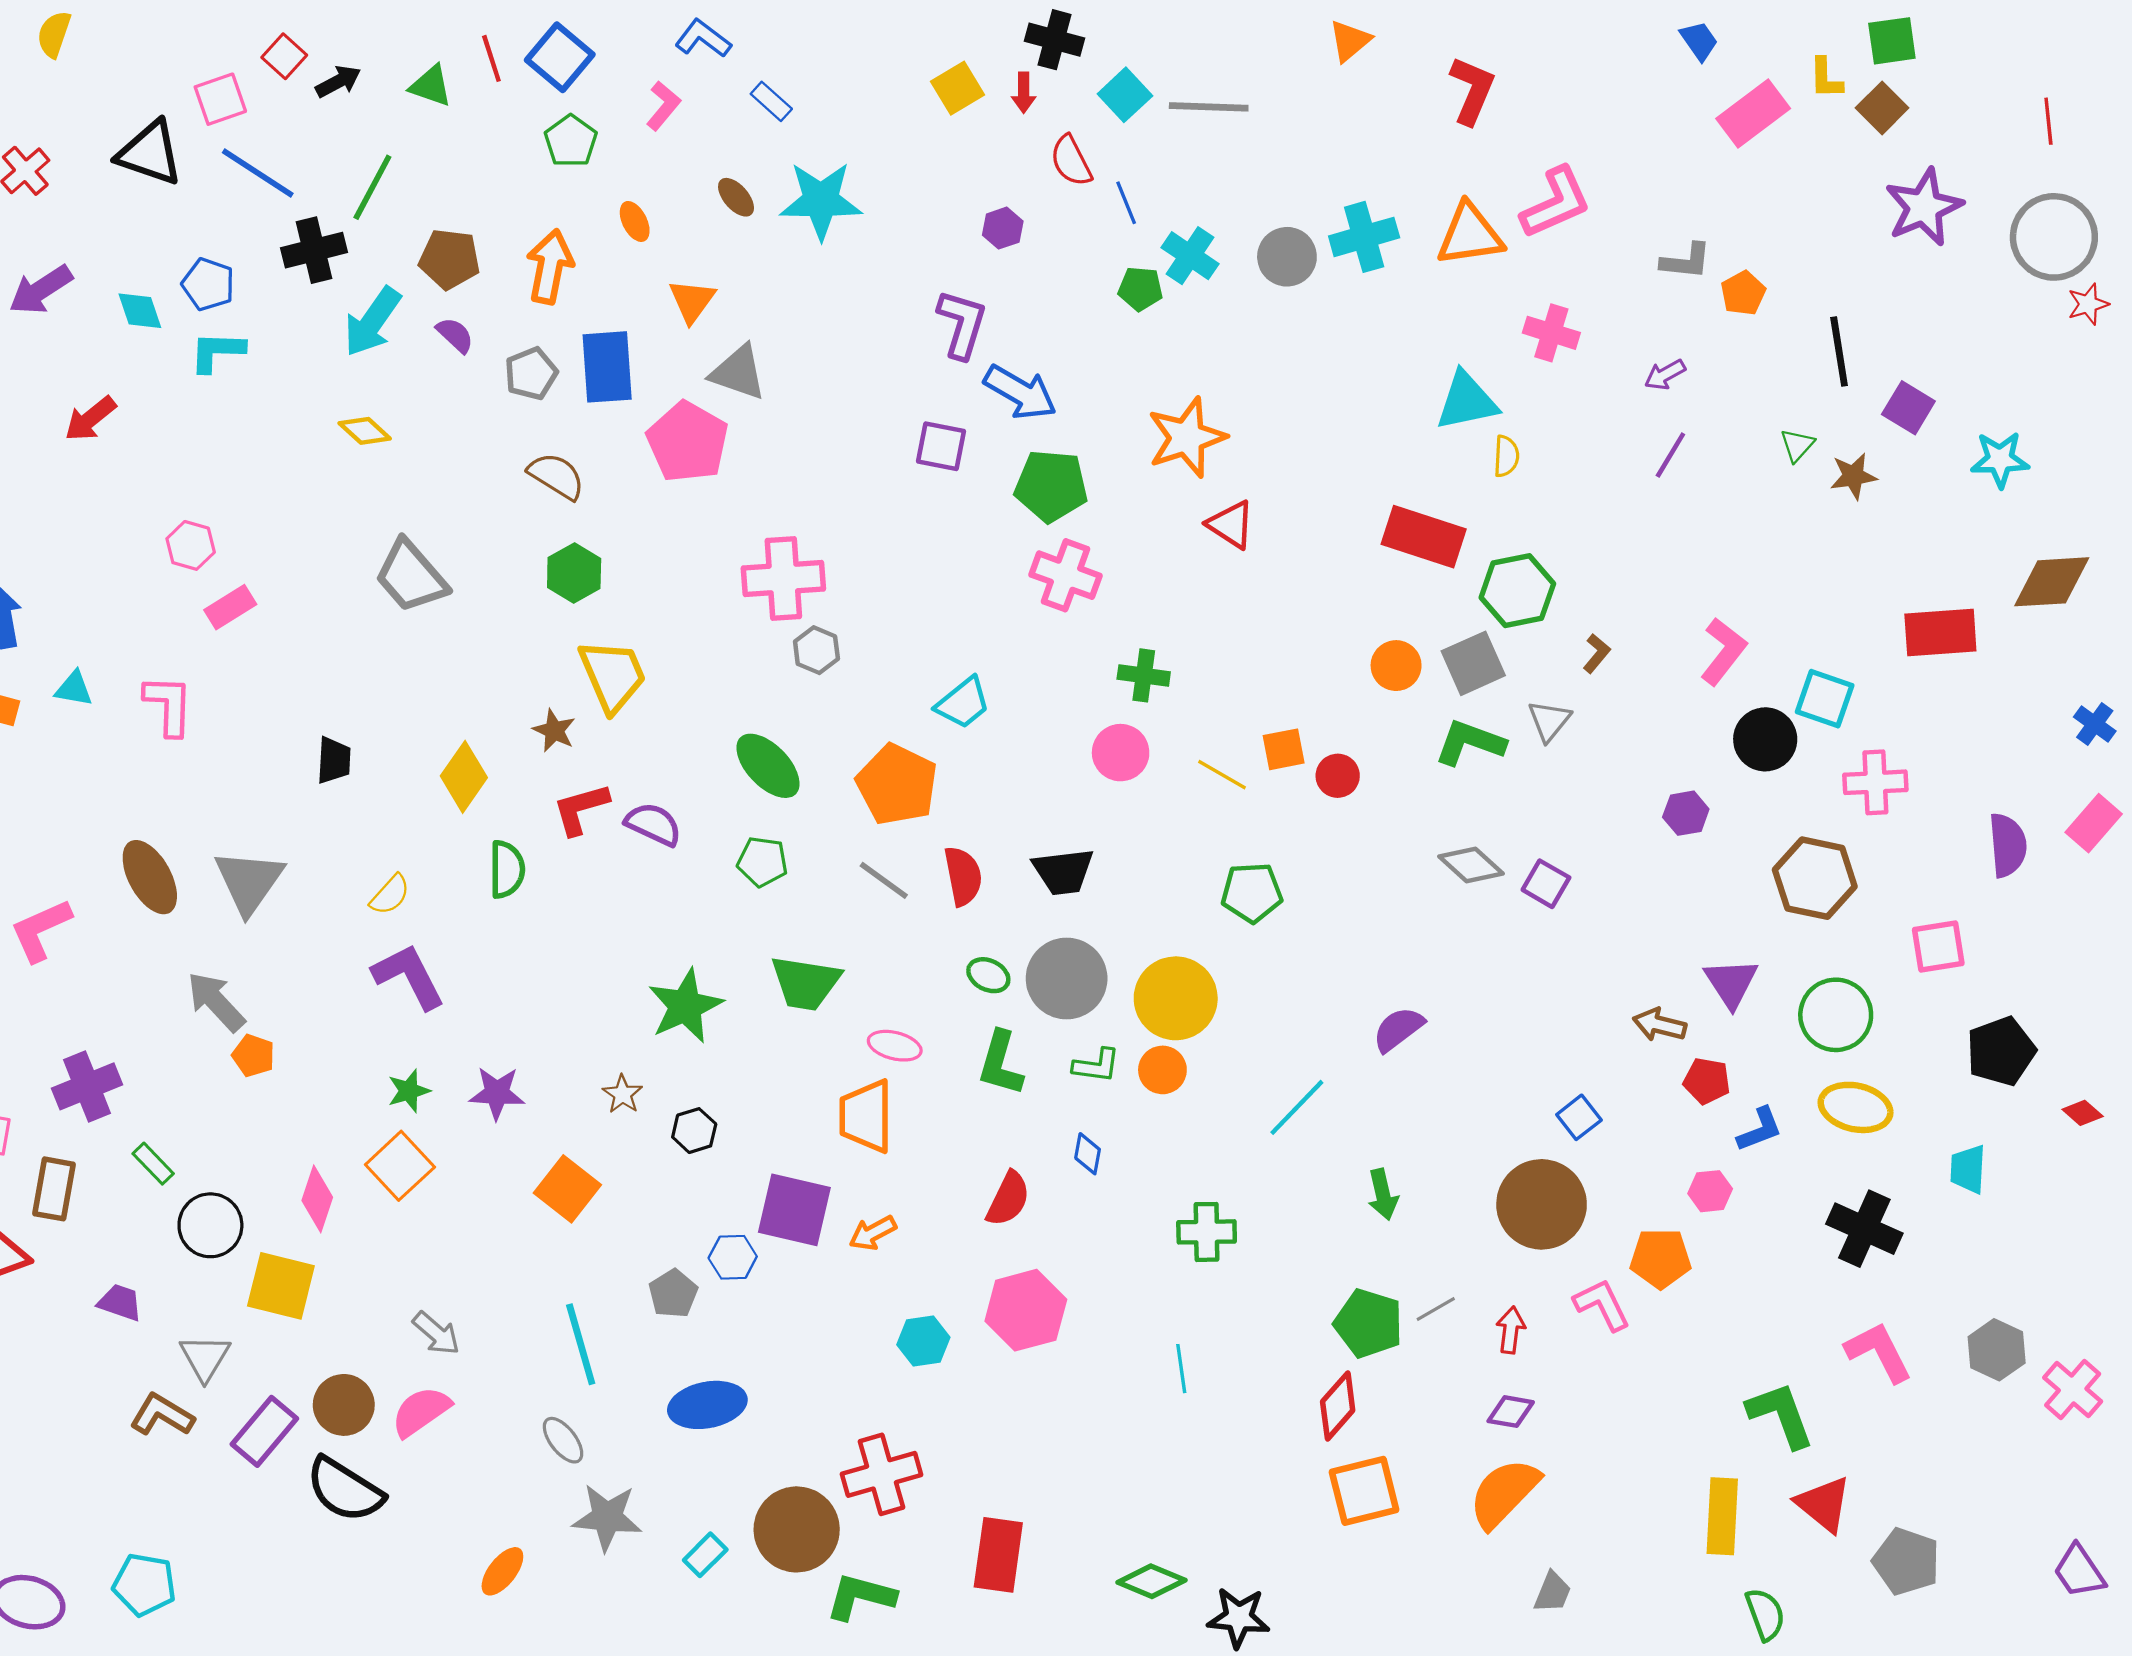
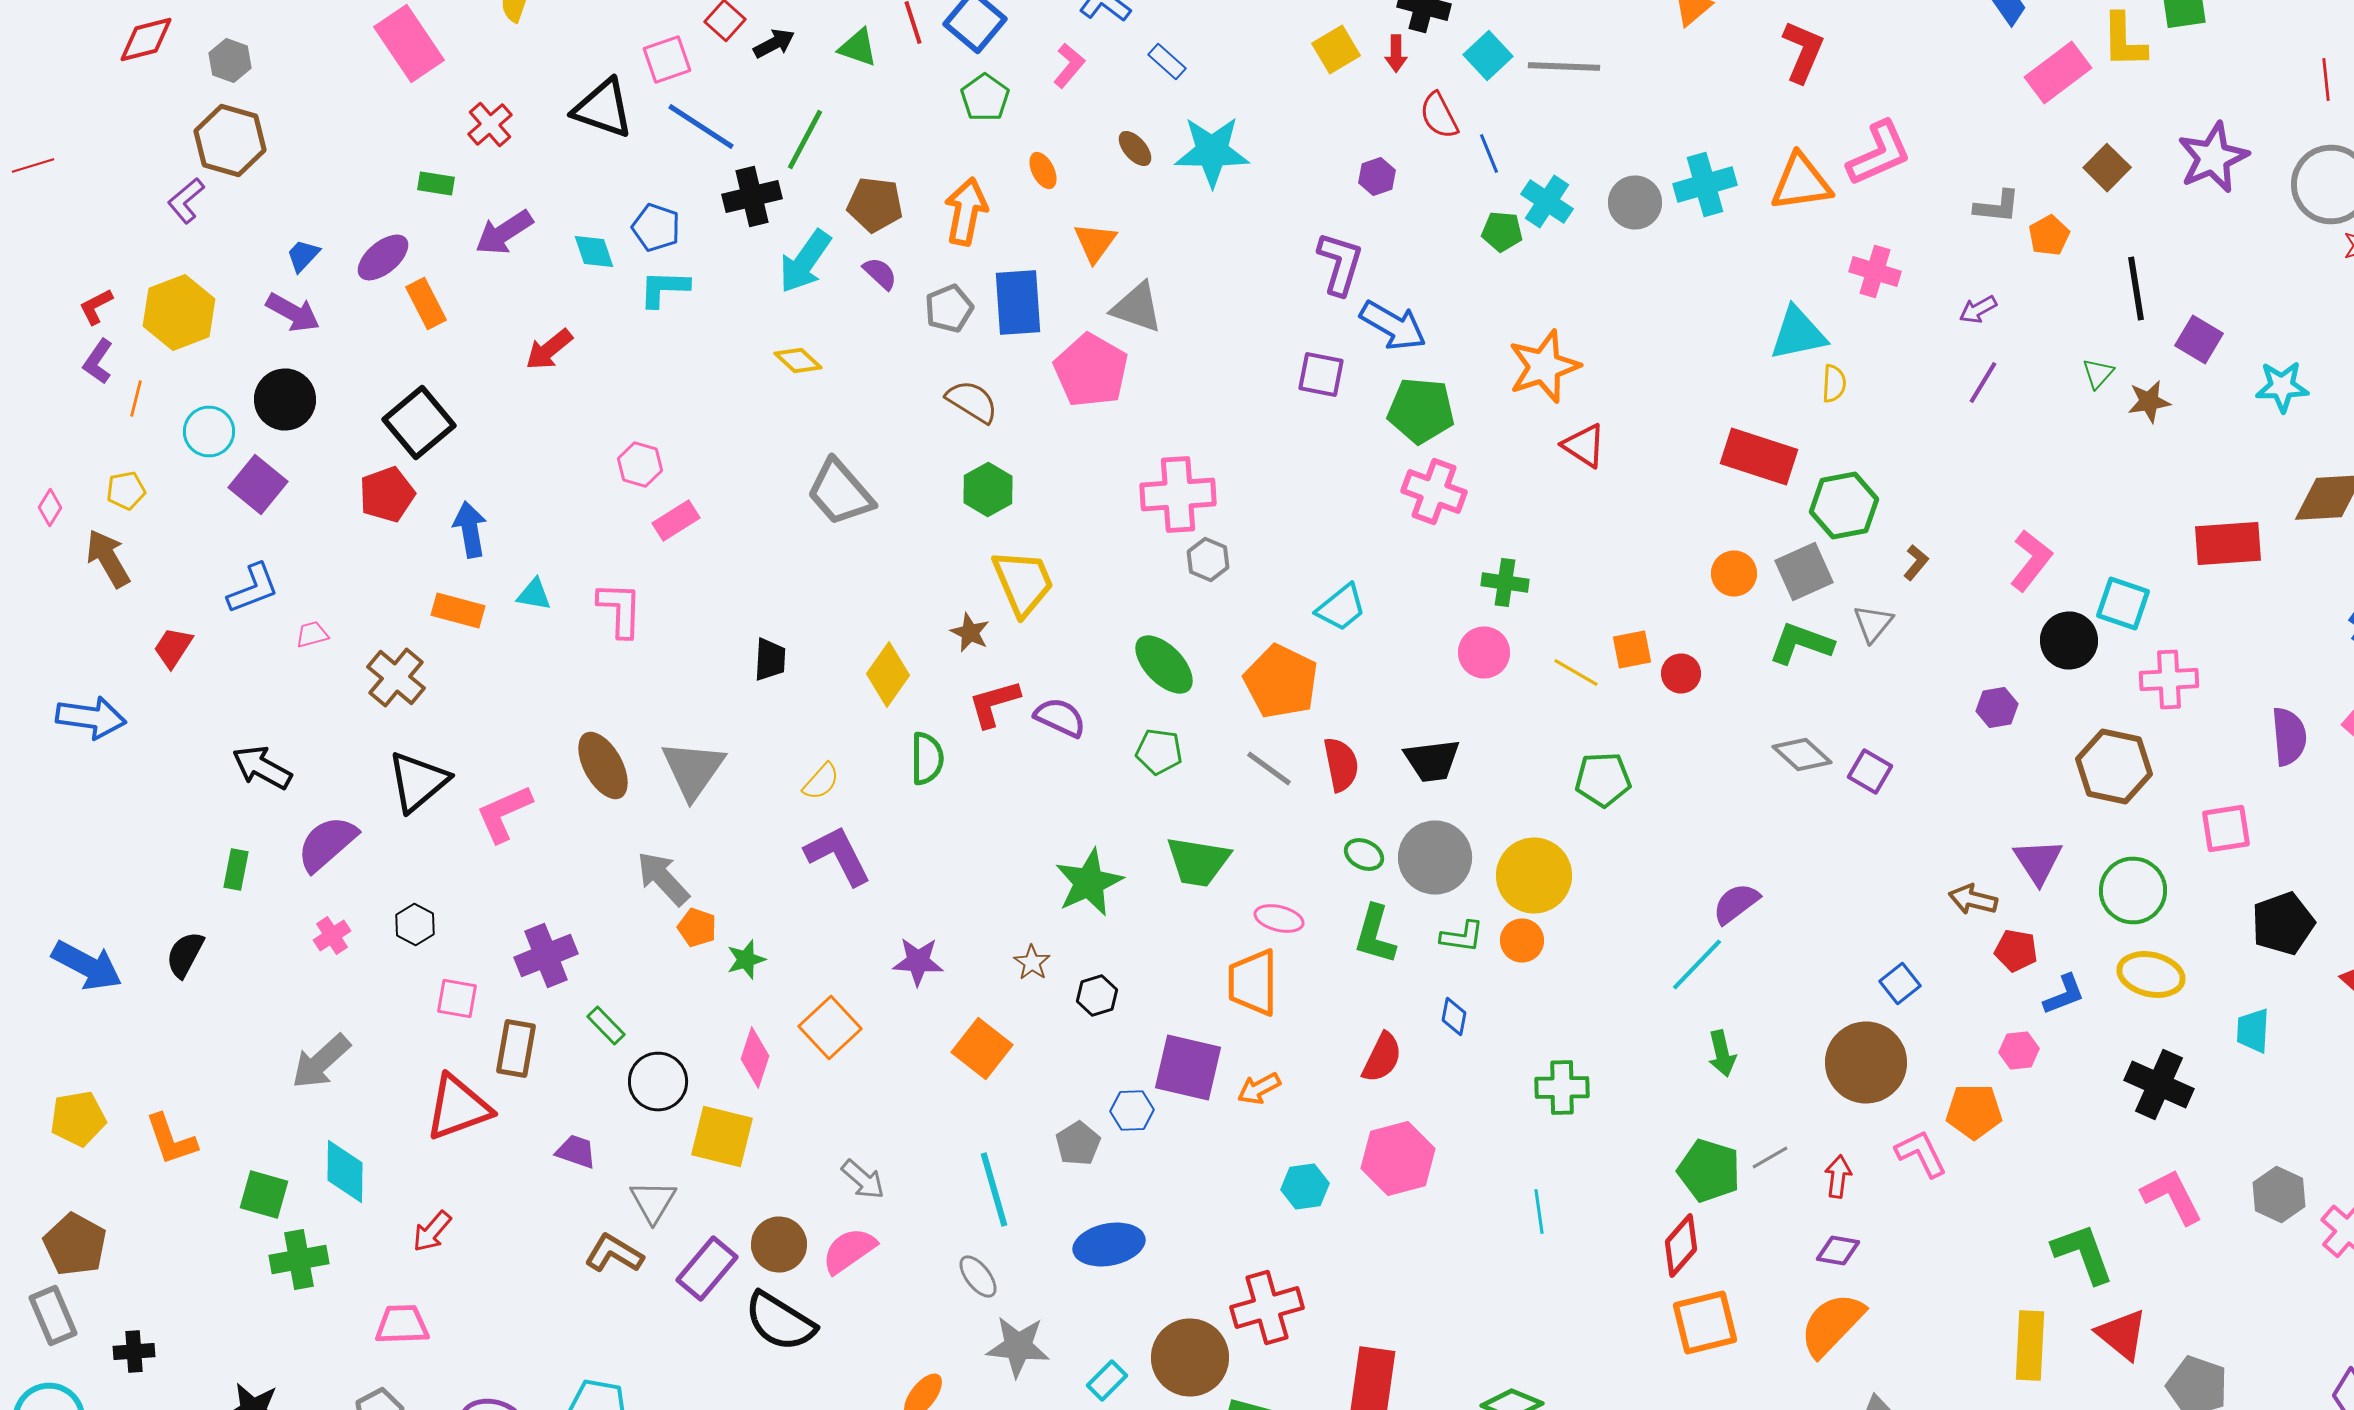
yellow L-shape: (1826, 78) -> (2124, 40), size x1.5
brown square: (1882, 108) -> (2107, 168), moved
green star: (409, 1091) -> (746, 960), moved
cyan line: (1297, 1107) -> (1697, 964), moved

